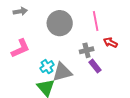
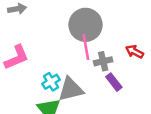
pink line: (96, 21) -> (86, 47), moved
gray circle: (60, 23) -> (85, 25), moved

